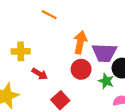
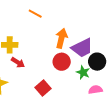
purple trapezoid: (104, 53) -> (82, 48), turned -30
red arrow: (40, 74) -> (18, 62), moved

